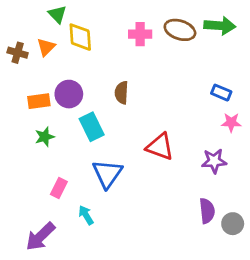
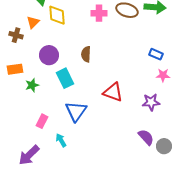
brown cross: (18, 53) -> (16, 35), moved
orange rectangle: (39, 101) -> (15, 69), moved
purple semicircle: (207, 211) -> (146, 137), turned -36

